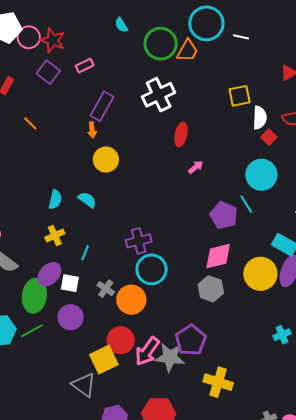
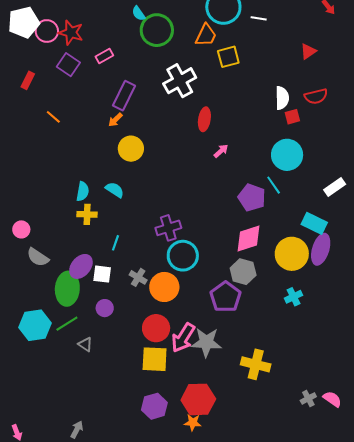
green circle: (161, 44) -> (157, 30), moved
yellow square: (240, 96) -> (228, 57), moved
orange arrow: (92, 130) -> (115, 120), turned 56
red square: (269, 137) -> (292, 117), turned 35
yellow cross: (55, 236) -> (87, 214), moved, turned 30
purple circle: (71, 317) -> (105, 308), size x0.7
cyan cross: (282, 335) -> (294, 297), moved
purple pentagon: (191, 340) -> (226, 297), moved
yellow square: (104, 360) -> (155, 359), moved, turned 32
gray triangle: (84, 385) -> (85, 344), moved, size x0.6

